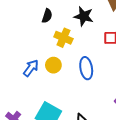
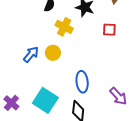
blue ellipse: (86, 68) -> (82, 82), moved

